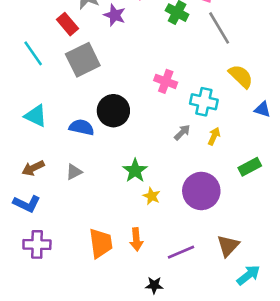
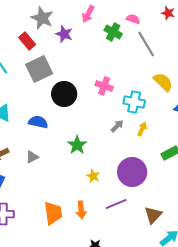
black circle: (113, 111) -> (64, 94), moved
green star: (135, 171) -> (77, 145), moved
purple line: (181, 252) -> (116, 204), moved

